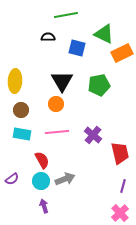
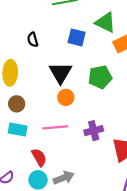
black semicircle: (48, 37) -> (33, 40), moved, turned -104
orange circle: (56, 104) -> (66, 97), moved
purple cross: (93, 135) -> (94, 131), turned 36

